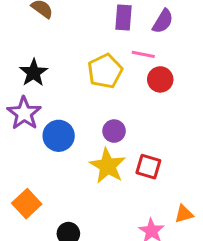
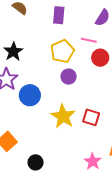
purple rectangle: (124, 18) -> (59, 15), moved
purple circle: (114, 131) -> (69, 77), moved

